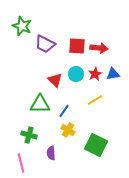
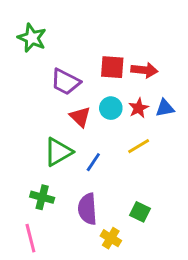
purple trapezoid: (45, 44) -> (66, 82), moved
green triangle: (40, 104) -> (58, 152), turned -30
yellow cross: (68, 130) -> (111, 238), moved
green square: (96, 145) -> (140, 212), size x0.6
purple semicircle: (51, 153) -> (87, 209), moved, size x1.5

